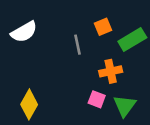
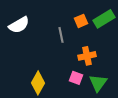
green rectangle: (132, 39) -> (104, 19), moved
yellow diamond: (29, 104) -> (38, 83), moved

